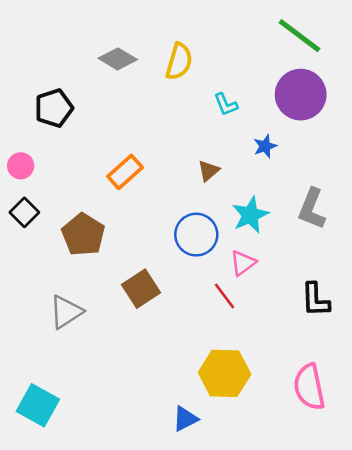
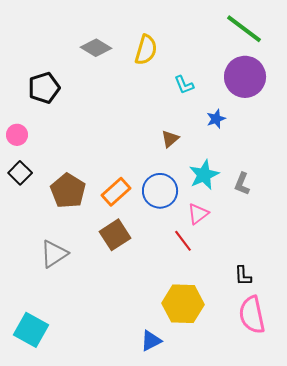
orange rectangle: (125, 172) -> (116, 192), moved
gray L-shape: (312, 209) -> (242, 184), moved, size x0.7
black L-shape: (315, 300) -> (243, 276), moved, size x0.7

